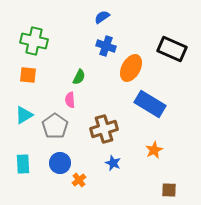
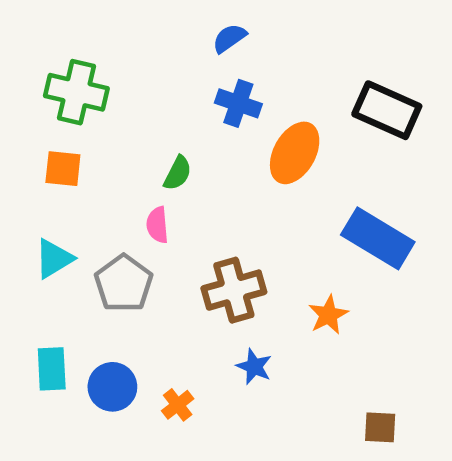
blue rectangle: (150, 104) -> (378, 238), moved
orange star: (154, 150) -> (328, 315), moved
blue circle: (60, 163) -> (112, 387), moved

